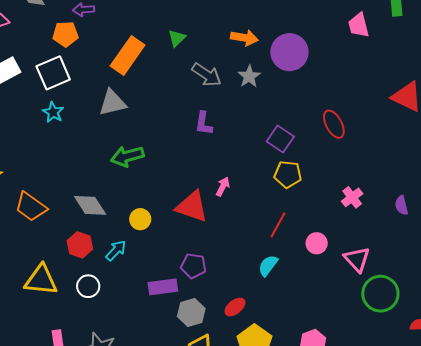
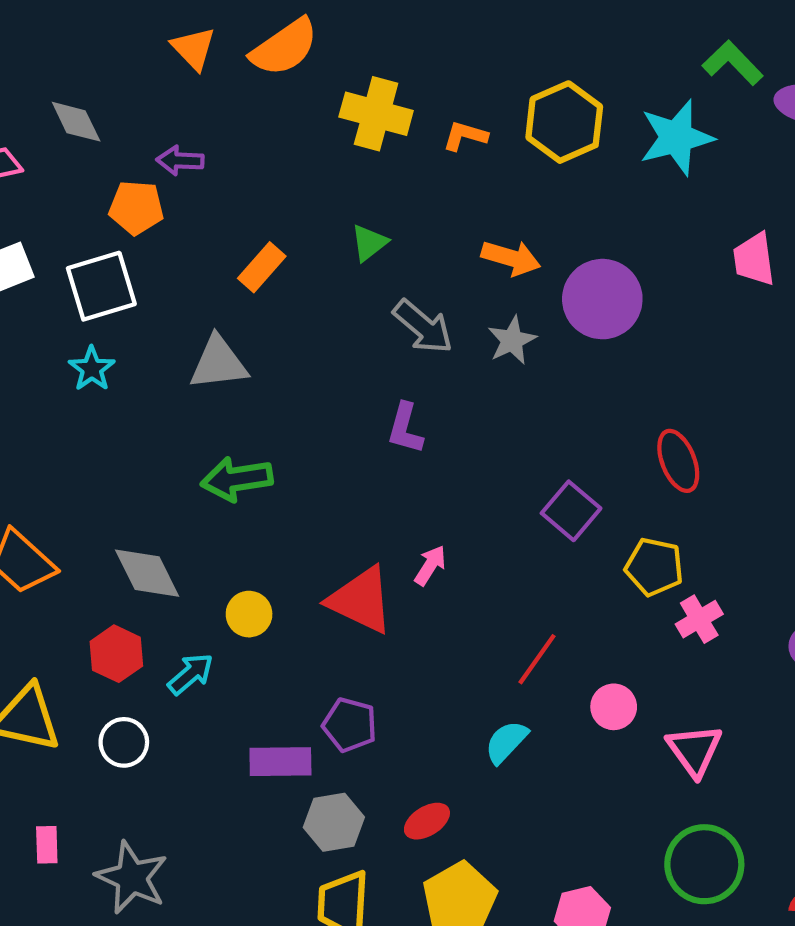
orange rectangle: (128, 55) -> (262, 267), size x0.6
purple square: (280, 139) -> (571, 511), moved
yellow pentagon: (288, 174) -> (654, 567), moved
green circle: (380, 294) -> (704, 864), moved

